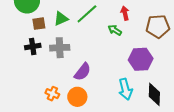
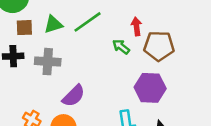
brown pentagon: (158, 26) -> (159, 46), moved

